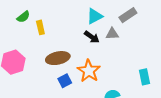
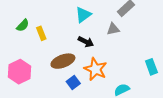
cyan triangle: (95, 16) -> (83, 15), moved
black arrow: (92, 37) -> (86, 42), moved

